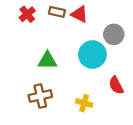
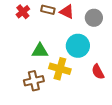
gray circle: (114, 34) -> (94, 18), moved
yellow cross: (84, 103) -> (60, 69), moved, size x1.5

